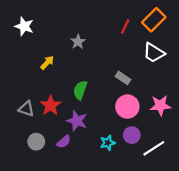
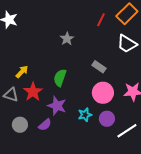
gray star: (78, 42) -> (67, 39), moved
yellow arrow: (47, 63) -> (22, 72), moved
cyan star: (108, 143) -> (85, 115), moved

